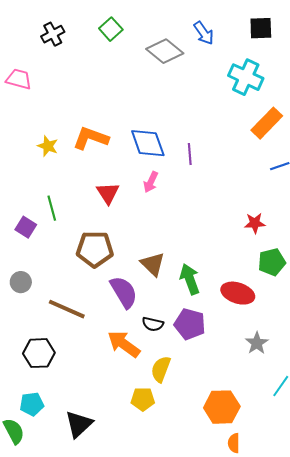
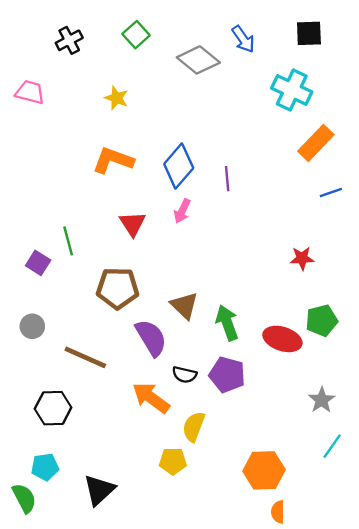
blue diamond: (148, 143) -> (179, 166), turned 60
yellow star: (48, 146) -> (116, 98), moved
green pentagon: (272, 262) -> (322, 321), moved
gray star: (257, 343) -> (322, 400), moved

